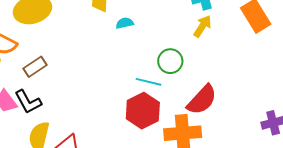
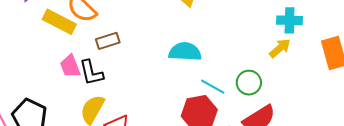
cyan semicircle: (125, 23) -> (185, 52), moved, size x1.8
green circle: (170, 61) -> (249, 83), moved

